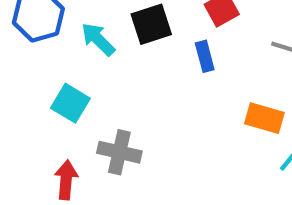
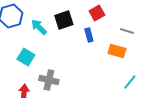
orange rectangle: (264, 118) -> (117, 51), moved

